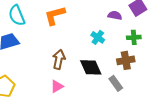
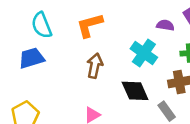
cyan cross: (98, 37) -> (144, 53), size x1.5
brown arrow: (59, 59) -> (95, 66), moved

